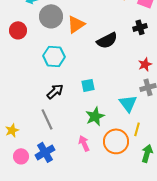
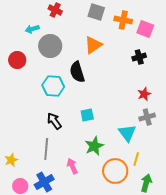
orange triangle: (76, 24) -> (93, 45), moved
black semicircle: (107, 40) -> (77, 72), moved, turned 100
black arrow: (55, 91) -> (54, 121), turned -84
gray line: (47, 119) -> (46, 149), turned 30
pink arrow: (84, 143) -> (72, 166), moved

